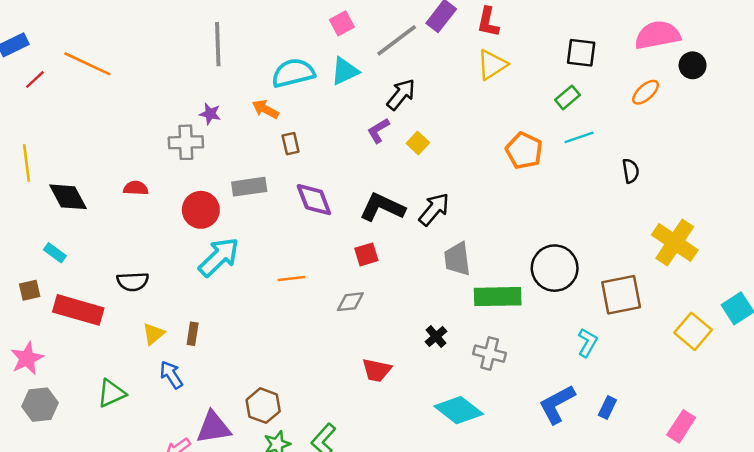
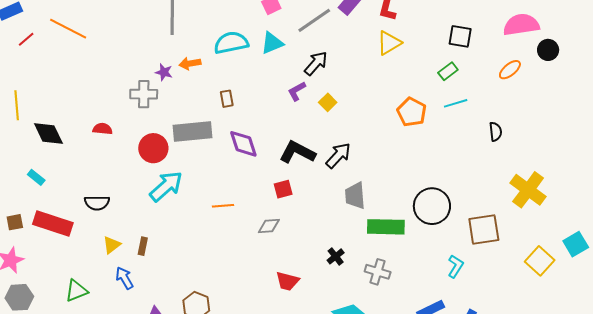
orange arrow: (265, 109) -> (190, 63), moved, turned -40
gray rectangle: (249, 187) -> (192, 131), size x1.4
brown square: (30, 290) -> (15, 222), moved

